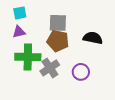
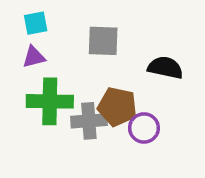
brown pentagon: (58, 41) -> (117, 107), moved
gray cross: (50, 68) -> (89, 121), turned 30

